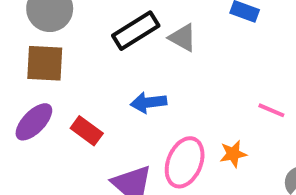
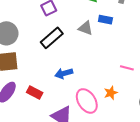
gray triangle: (183, 38) -> (86, 28), moved
pink ellipse: (185, 162) -> (87, 101), turned -45

